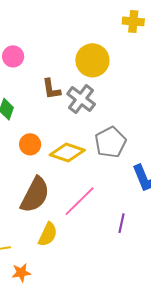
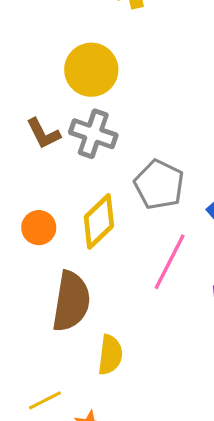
yellow diamond: (67, 152) -> (99, 221), turned -44
pink line: (80, 201) -> (170, 262), moved

